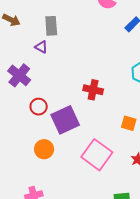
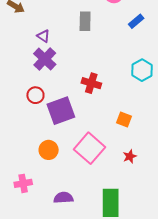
gray rectangle: (51, 26) -> (85, 21), moved
purple cross: (19, 75) -> (45, 59), moved
orange circle: (44, 149) -> (49, 150), moved

